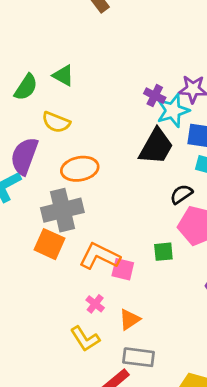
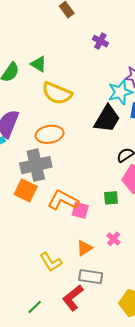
purple cross: (155, 96) -> (100, 41), moved
yellow semicircle: (56, 122) -> (57, 93), moved, size x1.4
pink cross: (95, 304) -> (114, 239), moved

